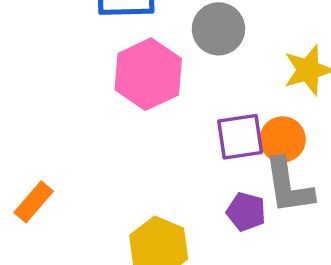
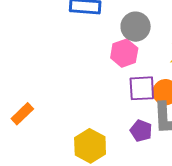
pink hexagon: (148, 74) -> (124, 53), moved, size x0.7

